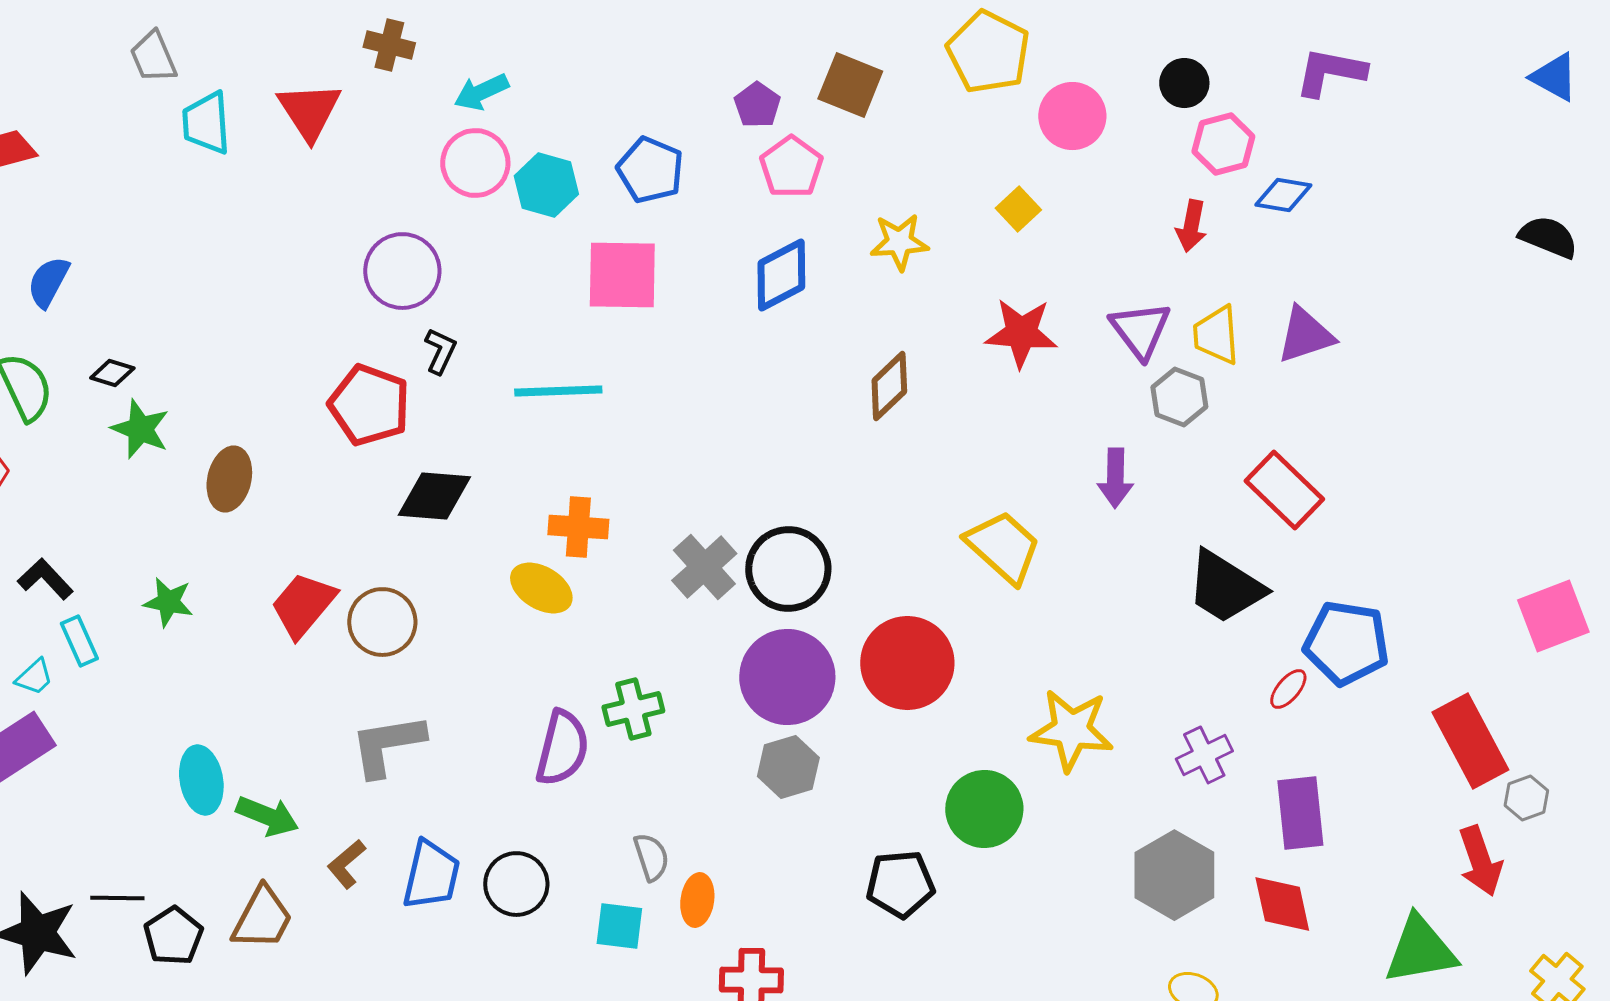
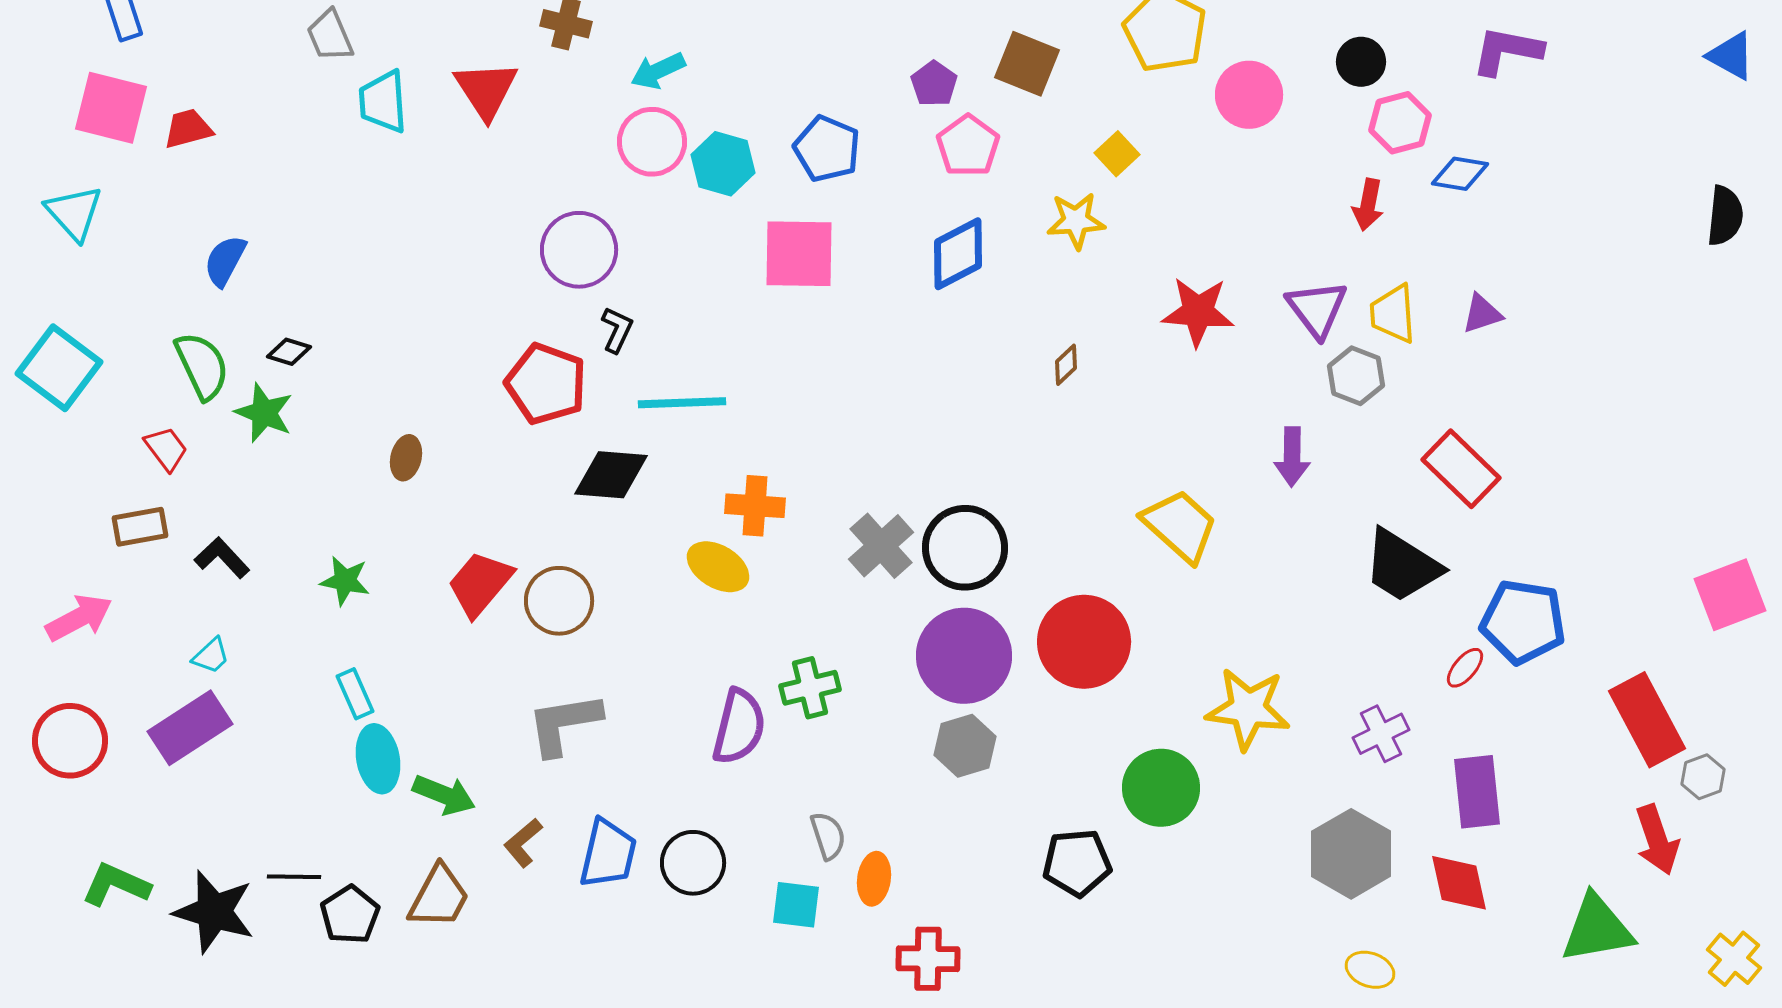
yellow square: (1018, 209) -> (1117, 154), moved
black semicircle: (1548, 237) -> (1725, 216), turned 74
purple triangle: (1305, 335) -> (1482, 314), size x0.7
brown diamond: (889, 386) -> (1066, 365), size x0.6
cyan line: (558, 391) -> (682, 403), moved
green star: (140, 429) -> (264, 413), moved
brown ellipse: (229, 479) -> (406, 458), size x0.7
cyan rectangle: (79, 641) -> (355, 694), moved

